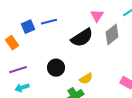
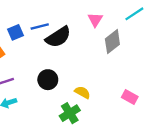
black semicircle: (82, 38) -> (58, 37), moved
yellow semicircle: (86, 79) -> (82, 92), turned -120

